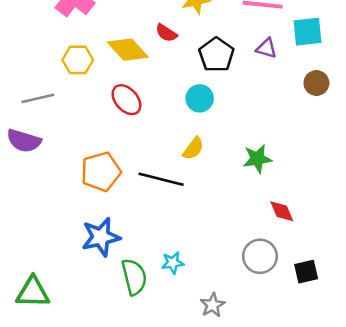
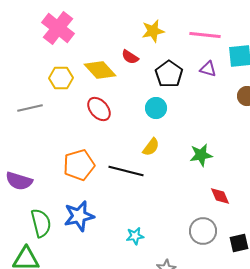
purple semicircle: (24, 141) -> (19, 181), moved
green semicircle: (134, 277) -> (41, 223), moved

